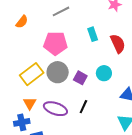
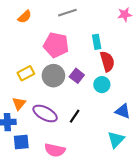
red semicircle: (118, 44) -> (107, 61), moved
yellow rectangle: (32, 74) -> (26, 73), size x0.7
purple square: (80, 78) -> (77, 76), moved

